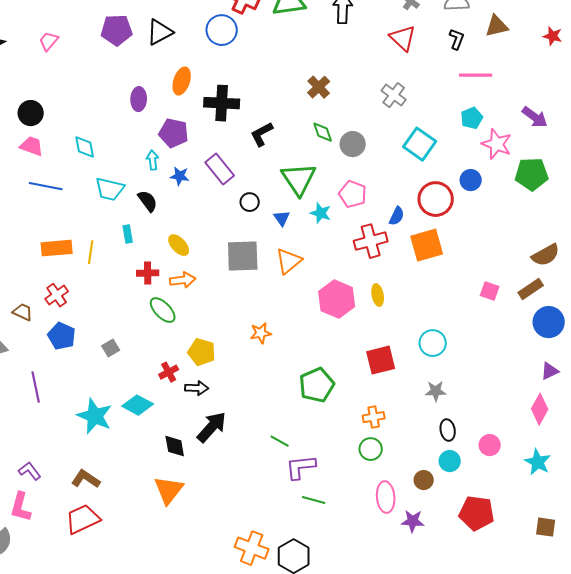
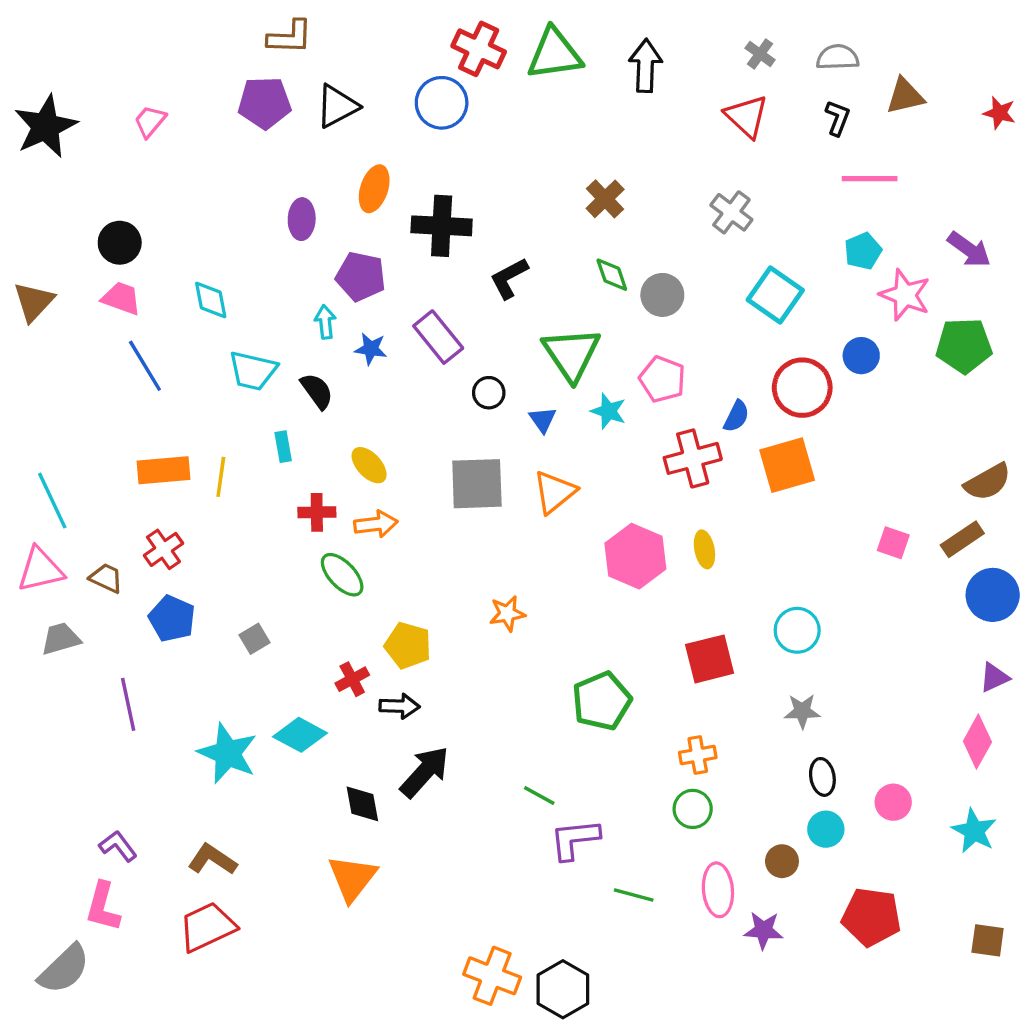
blue line: (46, 186) -> (145, 366), turned 48
green line: (314, 500) -> (634, 895), moved

